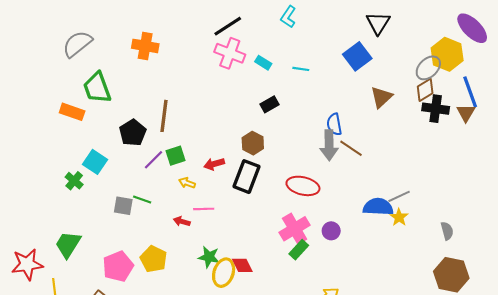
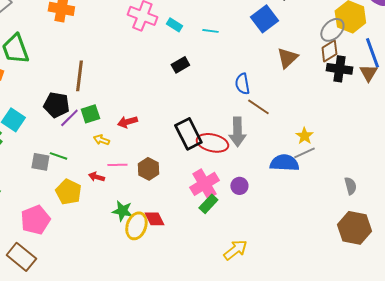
black pentagon: (133, 133) -> (56, 105), moved, turned -30
brown hexagon: (253, 143) -> (148, 169), moved
gray arrow: (329, 145) -> (237, 132), moved
black rectangle: (247, 177) -> (188, 134), moved, turned -48
yellow star: (399, 217) -> (304, 136), moved
yellow pentagon: (154, 259) -> (68, 192), moved

